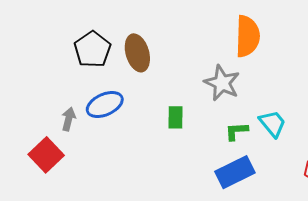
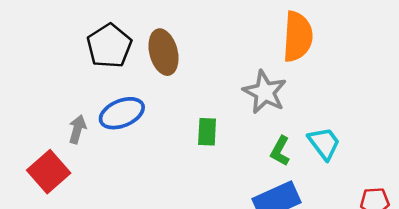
green L-shape: (236, 131) -> (280, 151), turned -60

